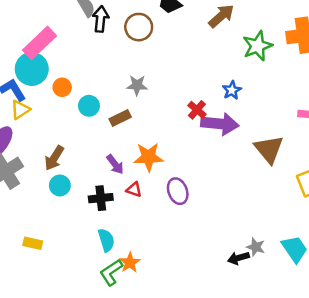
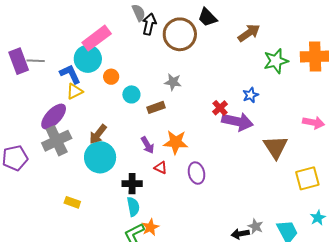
brown circle: (139, 27) -> (180, 34), size x1.4
cyan circle: (60, 185) -> (100, 157), size x1.8
black cross: (101, 198) -> (132, 184), moved

